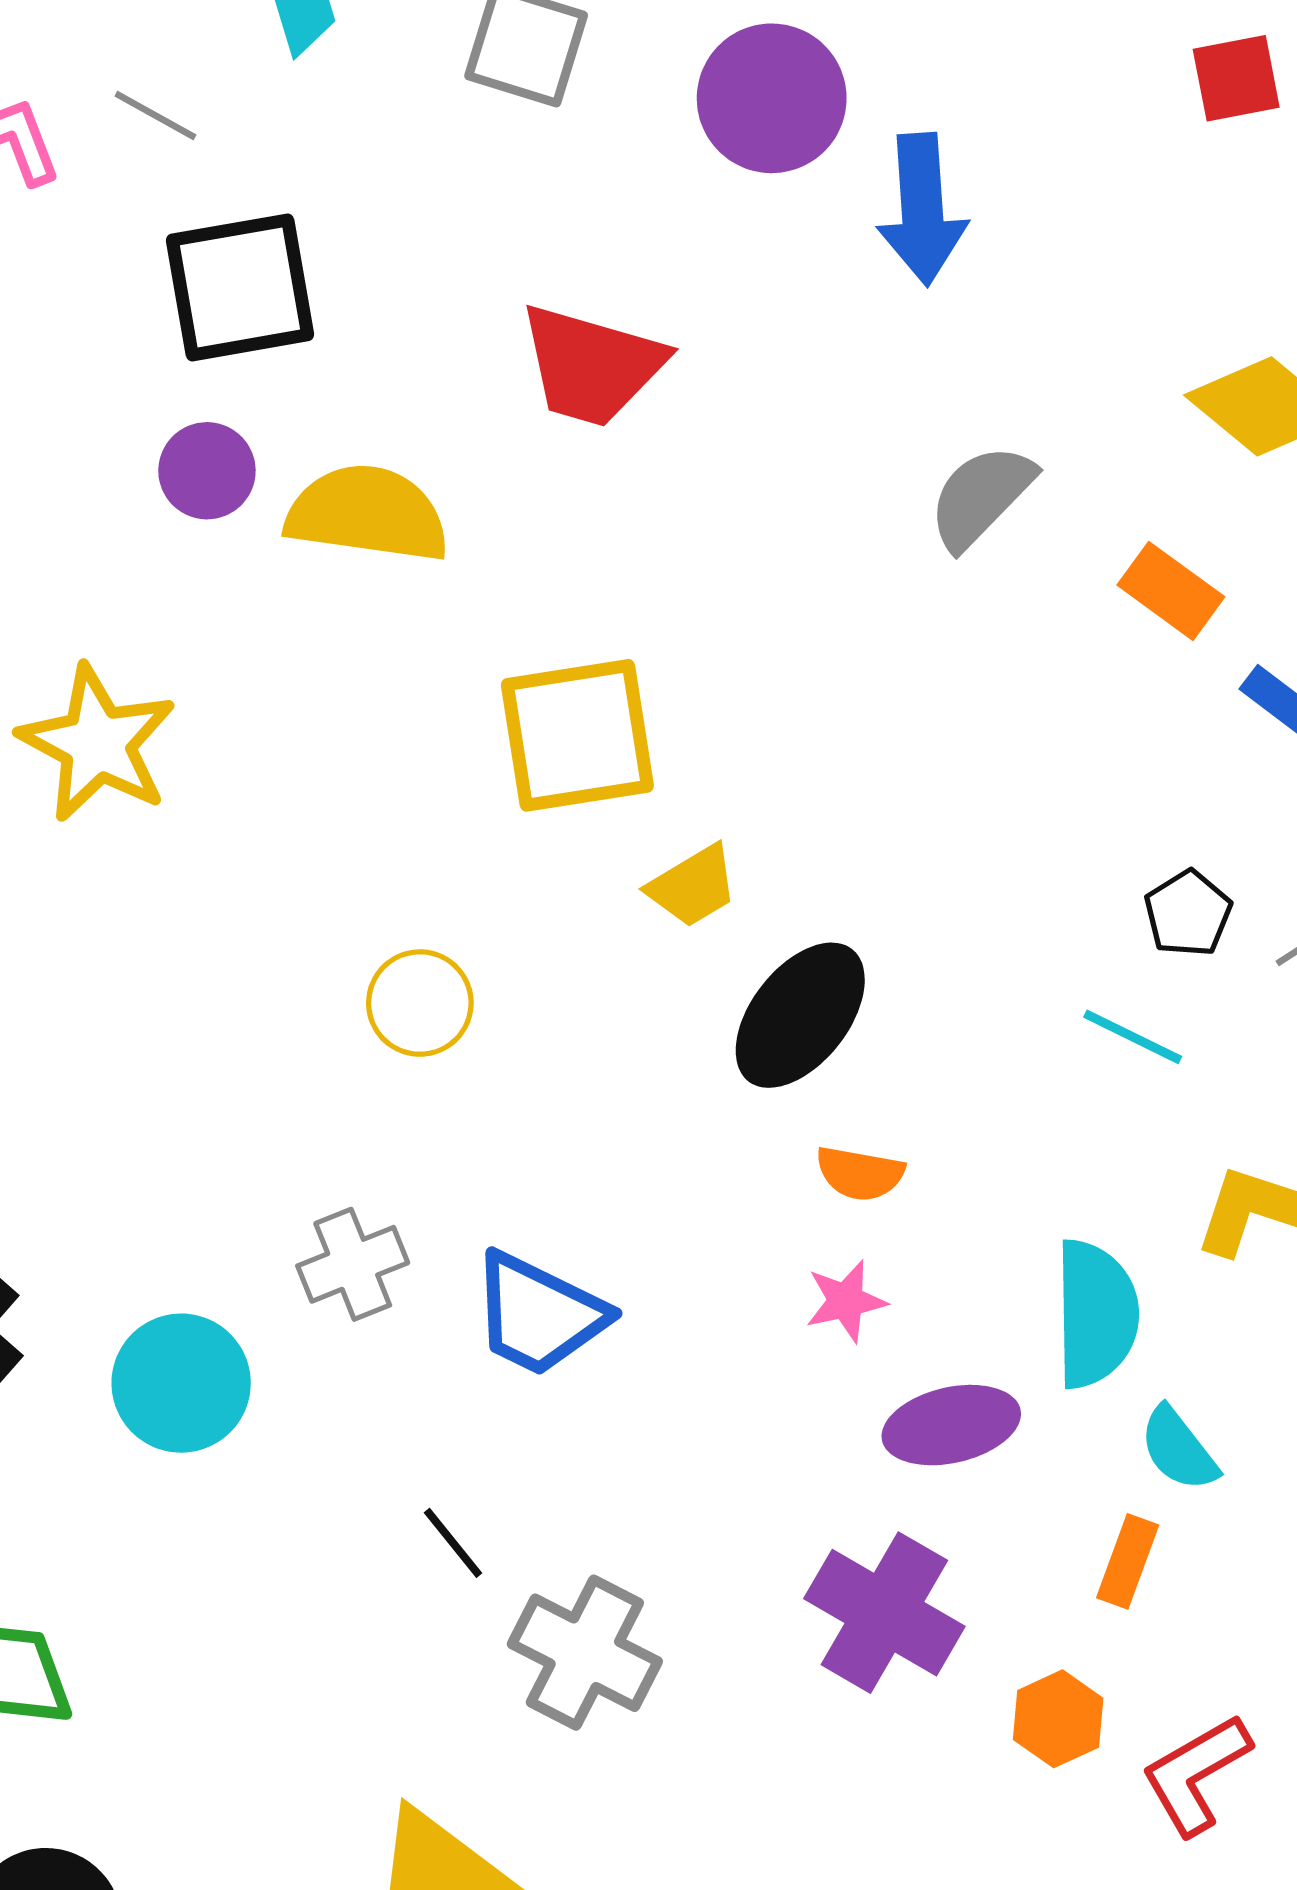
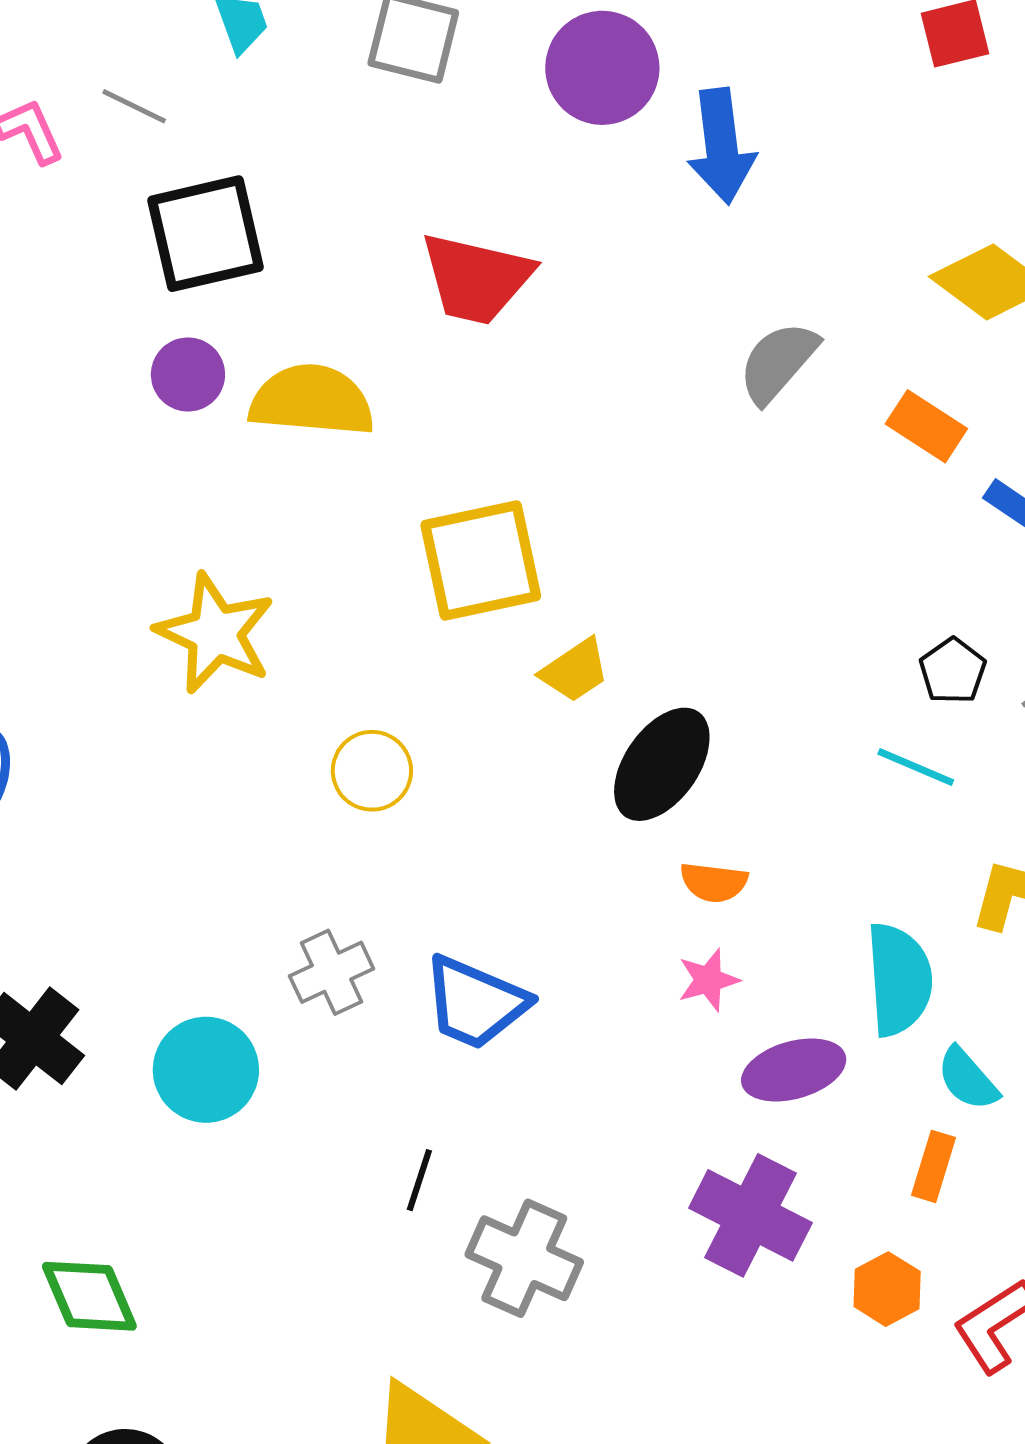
yellow star: (97, 744) -> (215, 633), moved
black line: (453, 1543) -> (419, 1180), turned 60

